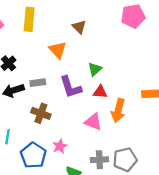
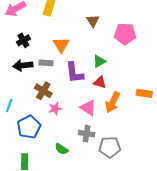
pink pentagon: (133, 16) -> (125, 34), moved
orange triangle: (58, 50) -> (61, 45), moved
pink star: (60, 146) -> (55, 109), moved
gray cross: (99, 160) -> (87, 134), moved

